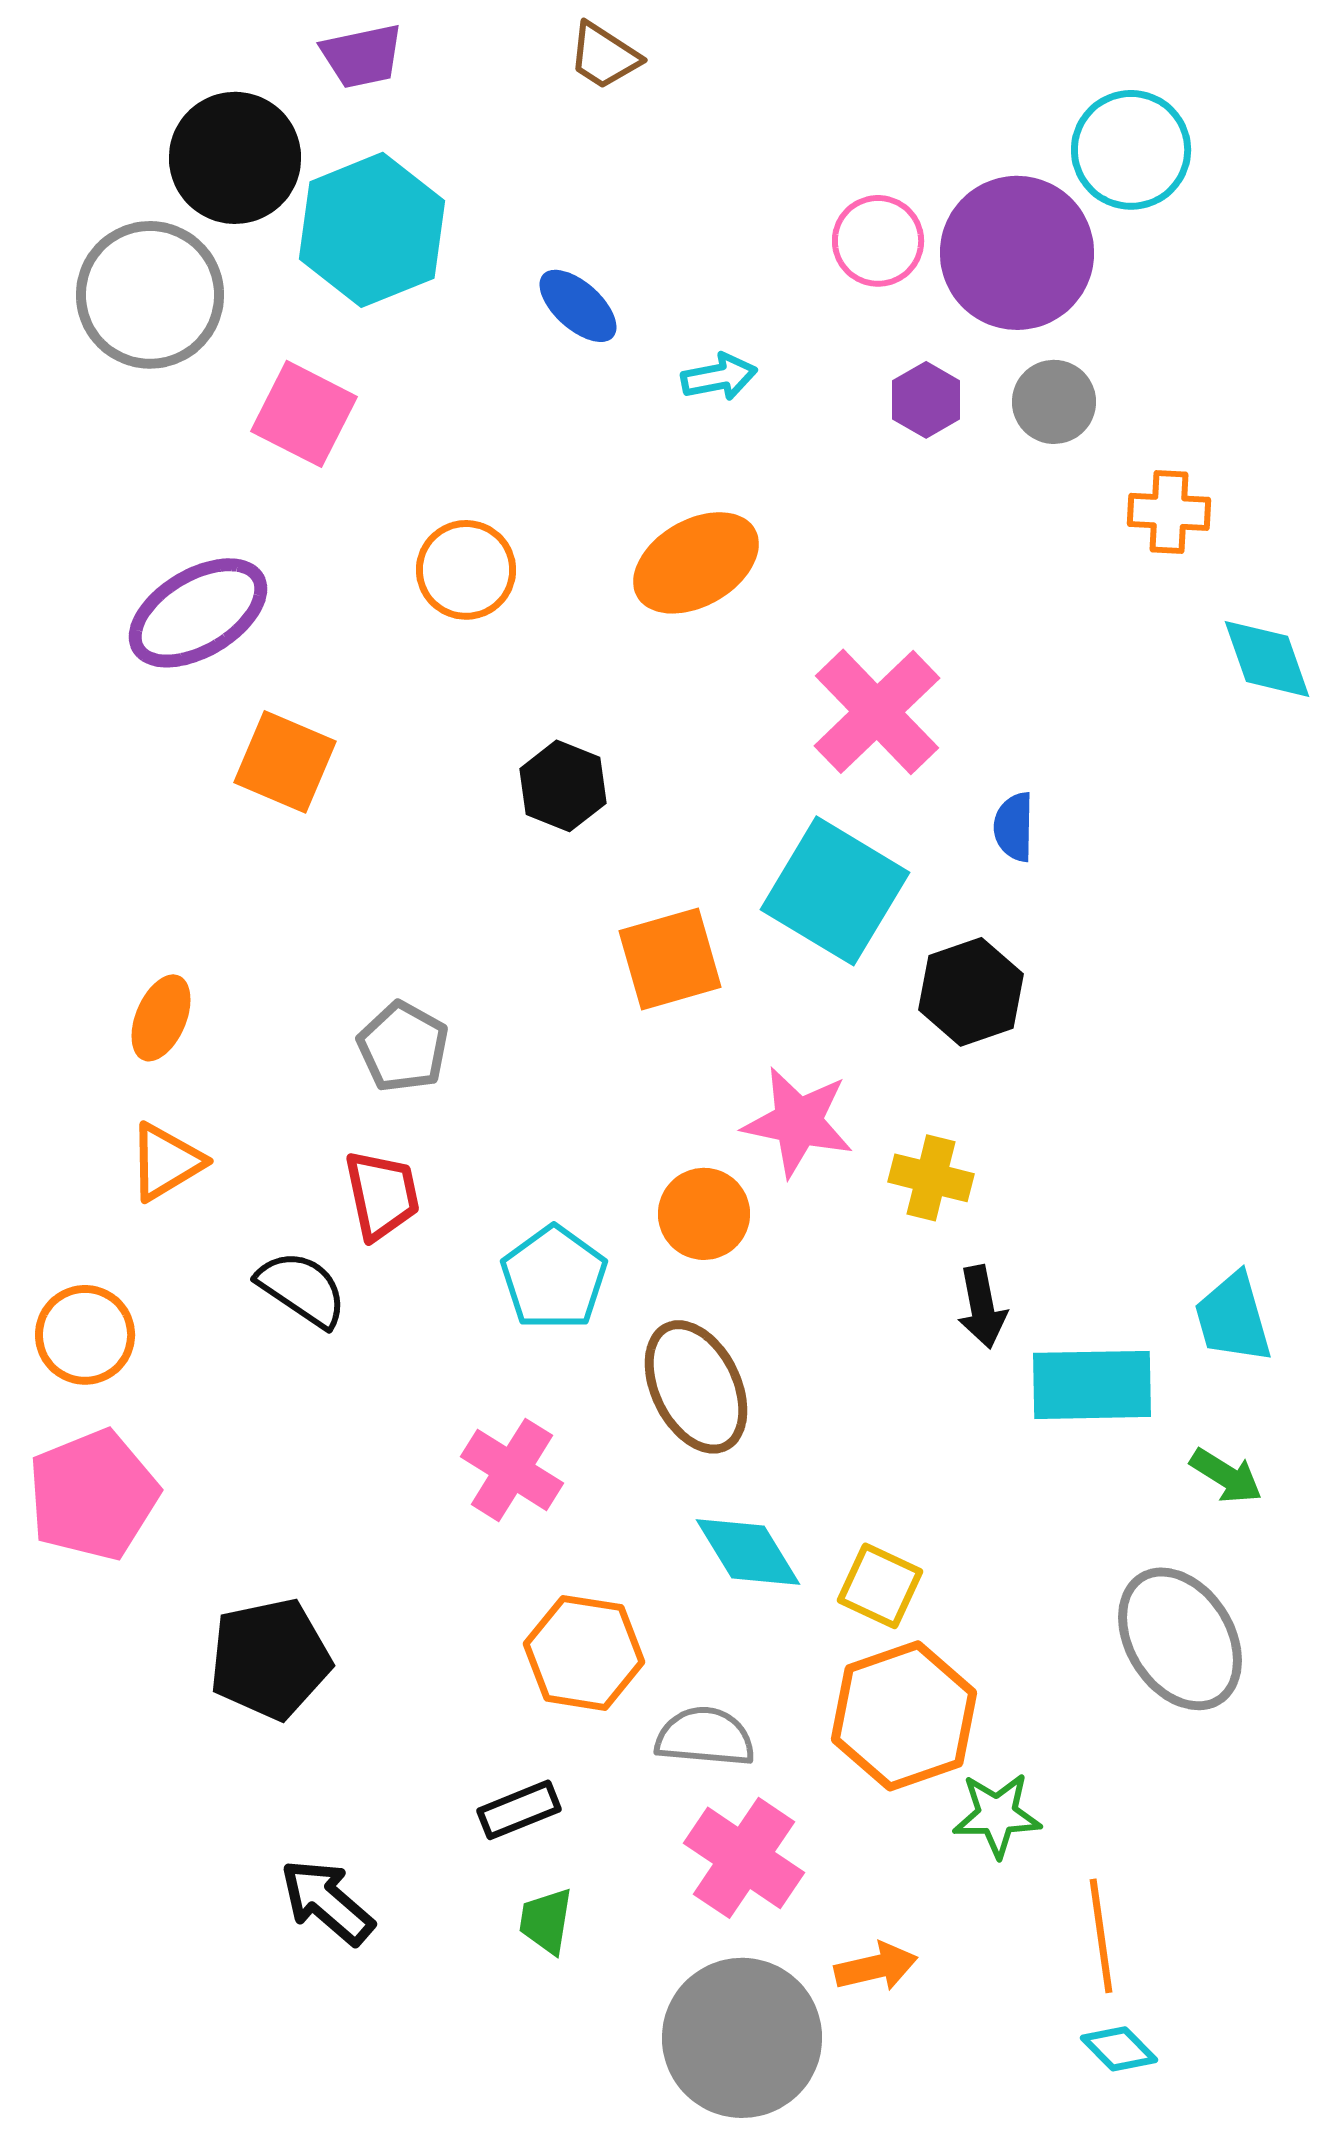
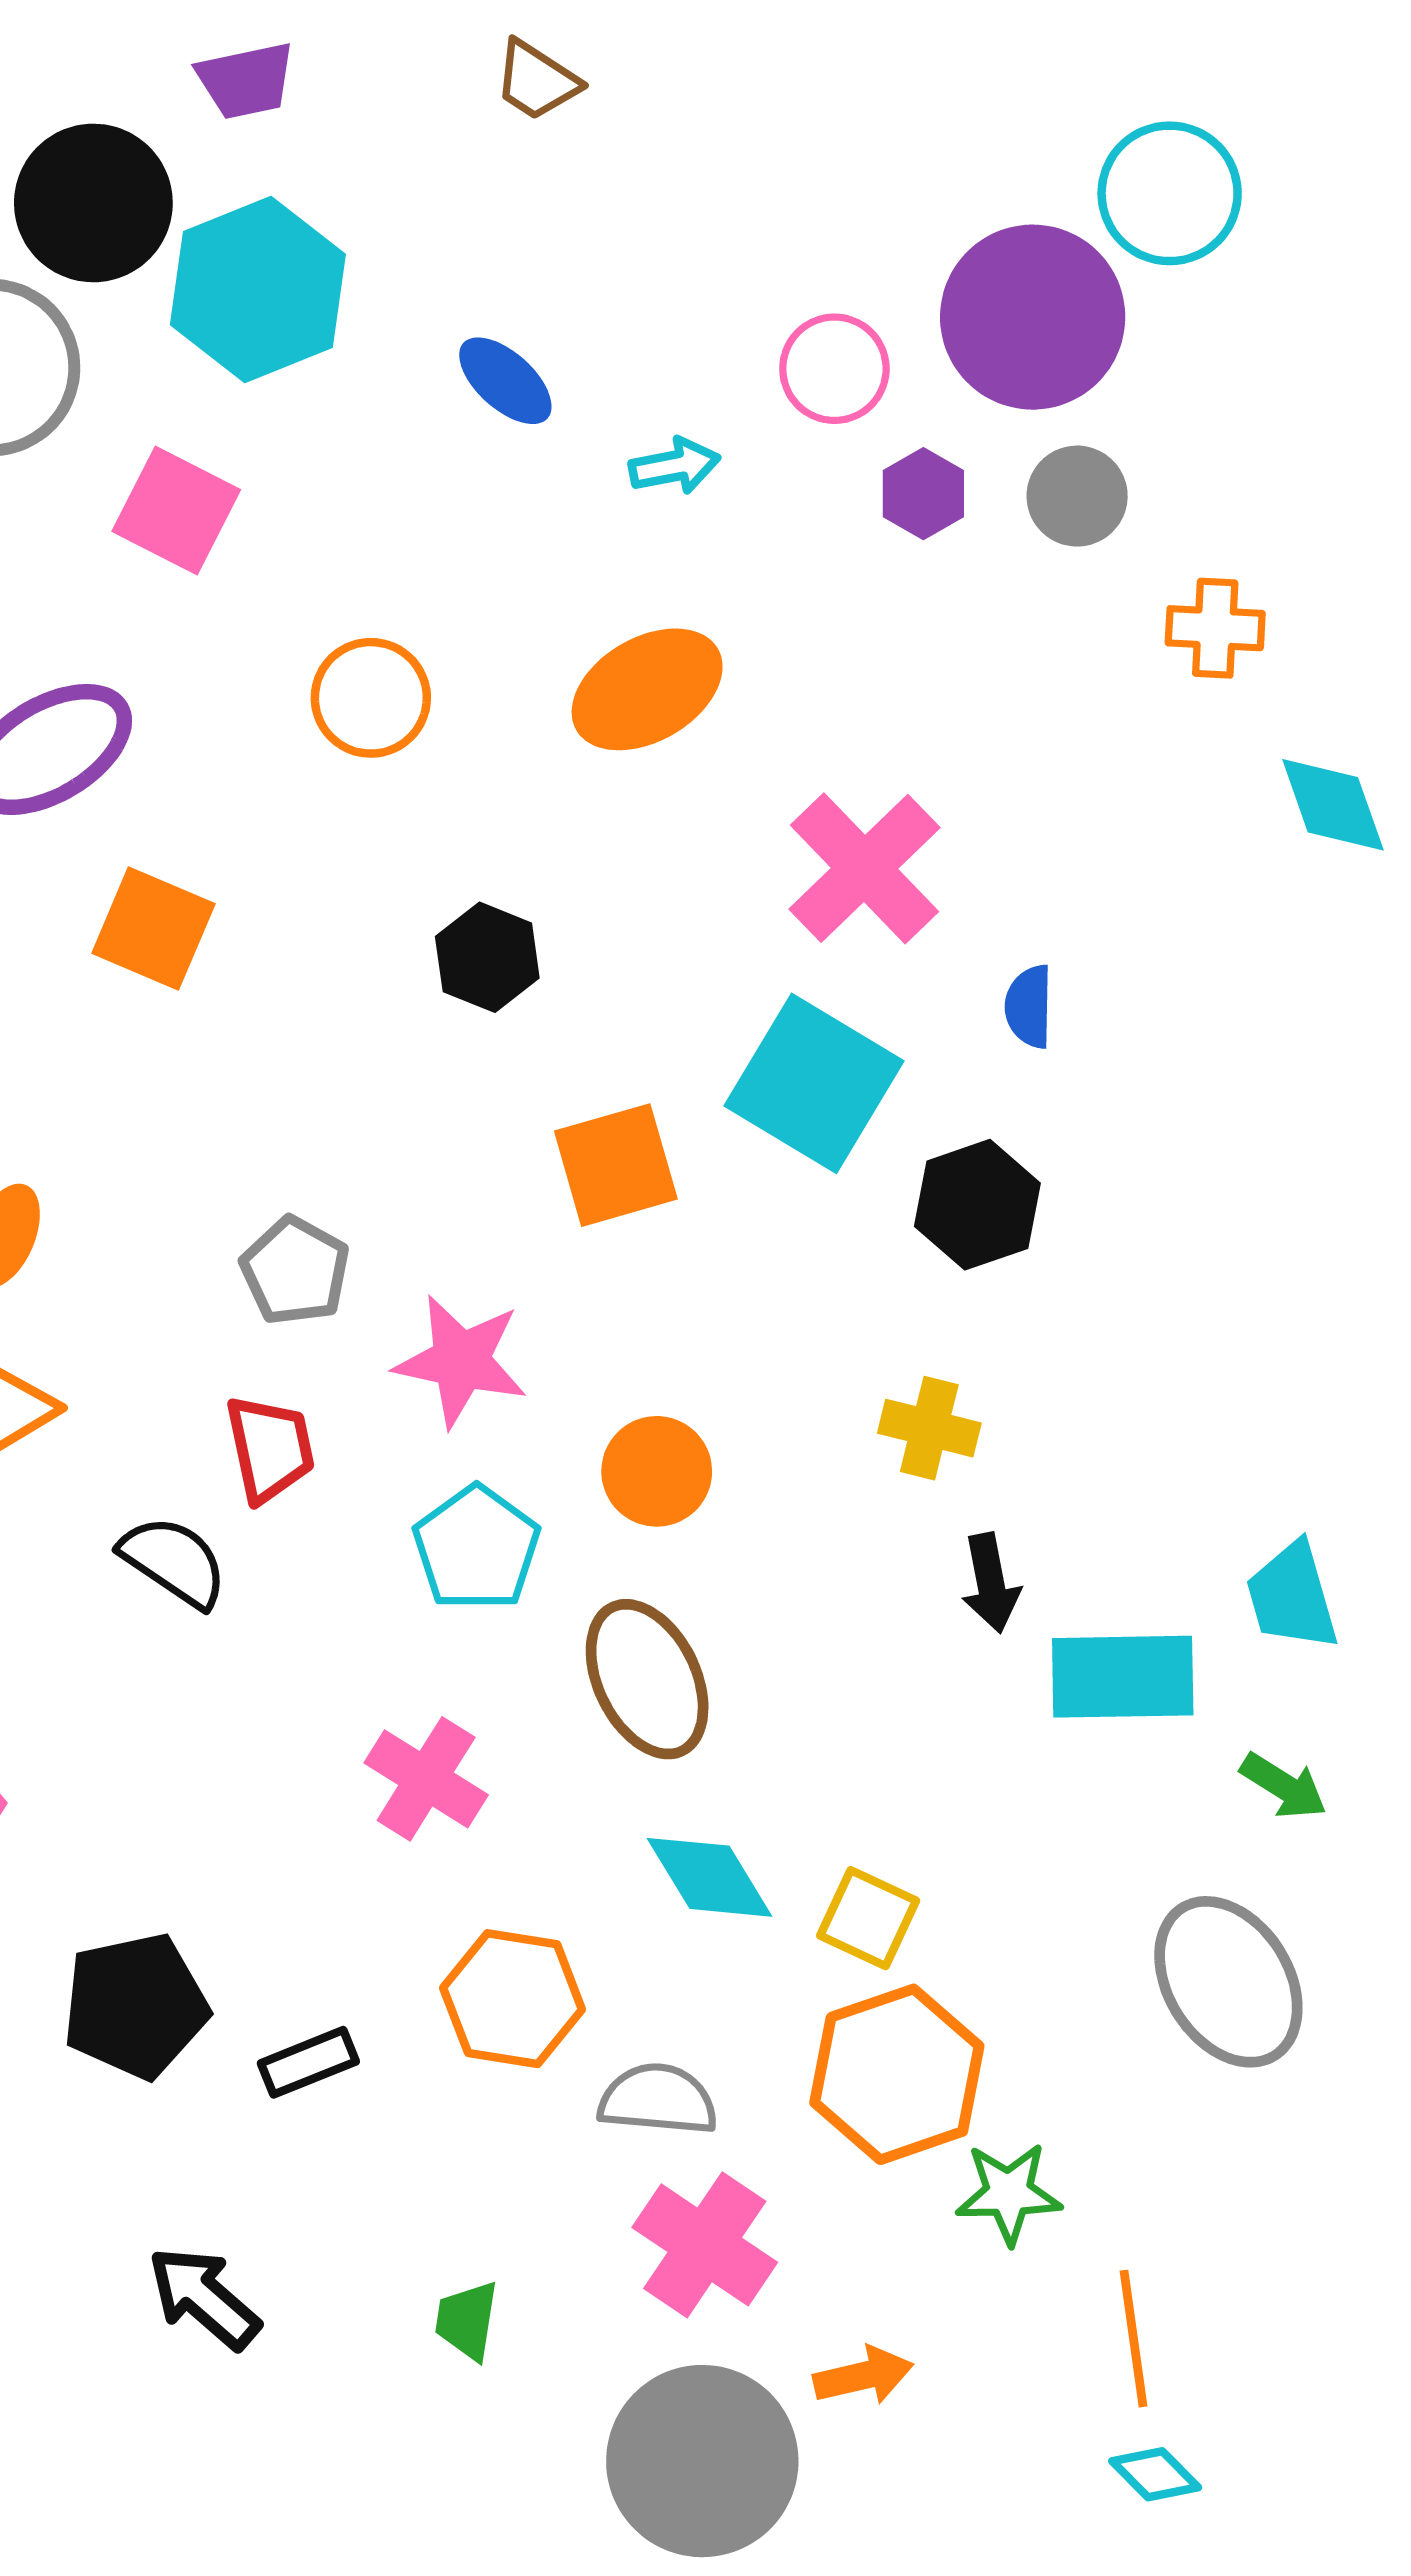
pink circle: (878, 241) -> (834, 369), moved
pink star: (798, 1122) -> (461, 1361), moved
black rectangle: (519, 1810) -> (308, 2062), moved

